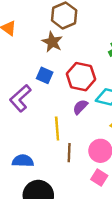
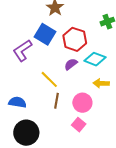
blue square: (45, 75) -> (45, 34), size x1.5
yellow line: (57, 128) -> (49, 79), turned -48

